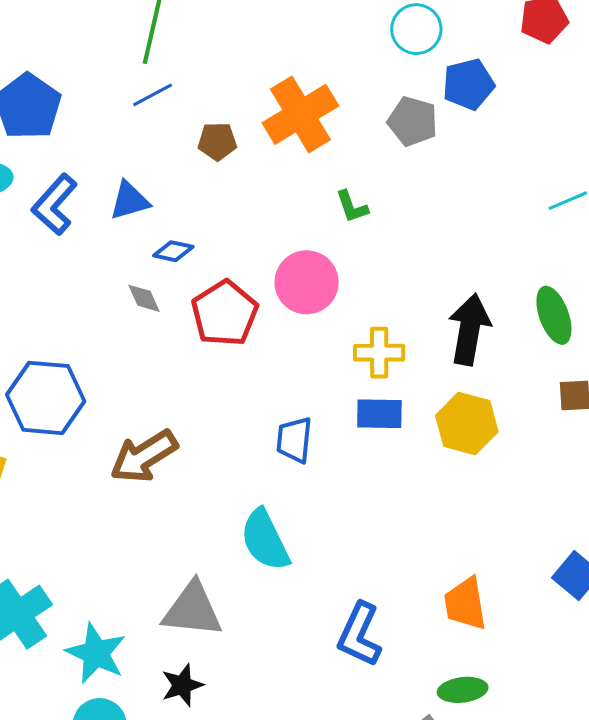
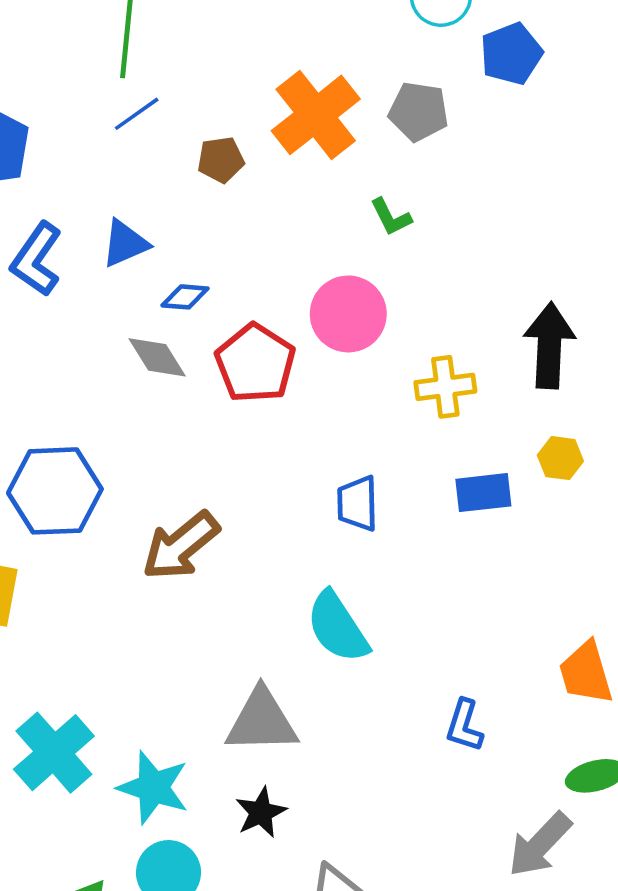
gray pentagon: (413, 121) -> (419, 111), moved
gray diamond: (144, 298) -> (157, 357), size x1.4
blue rectangle: (379, 414) -> (483, 493), moved
yellow hexagon: (467, 424) -> (560, 458), size x0.6
blue L-shape: (359, 635) -> (464, 726), size x0.7

